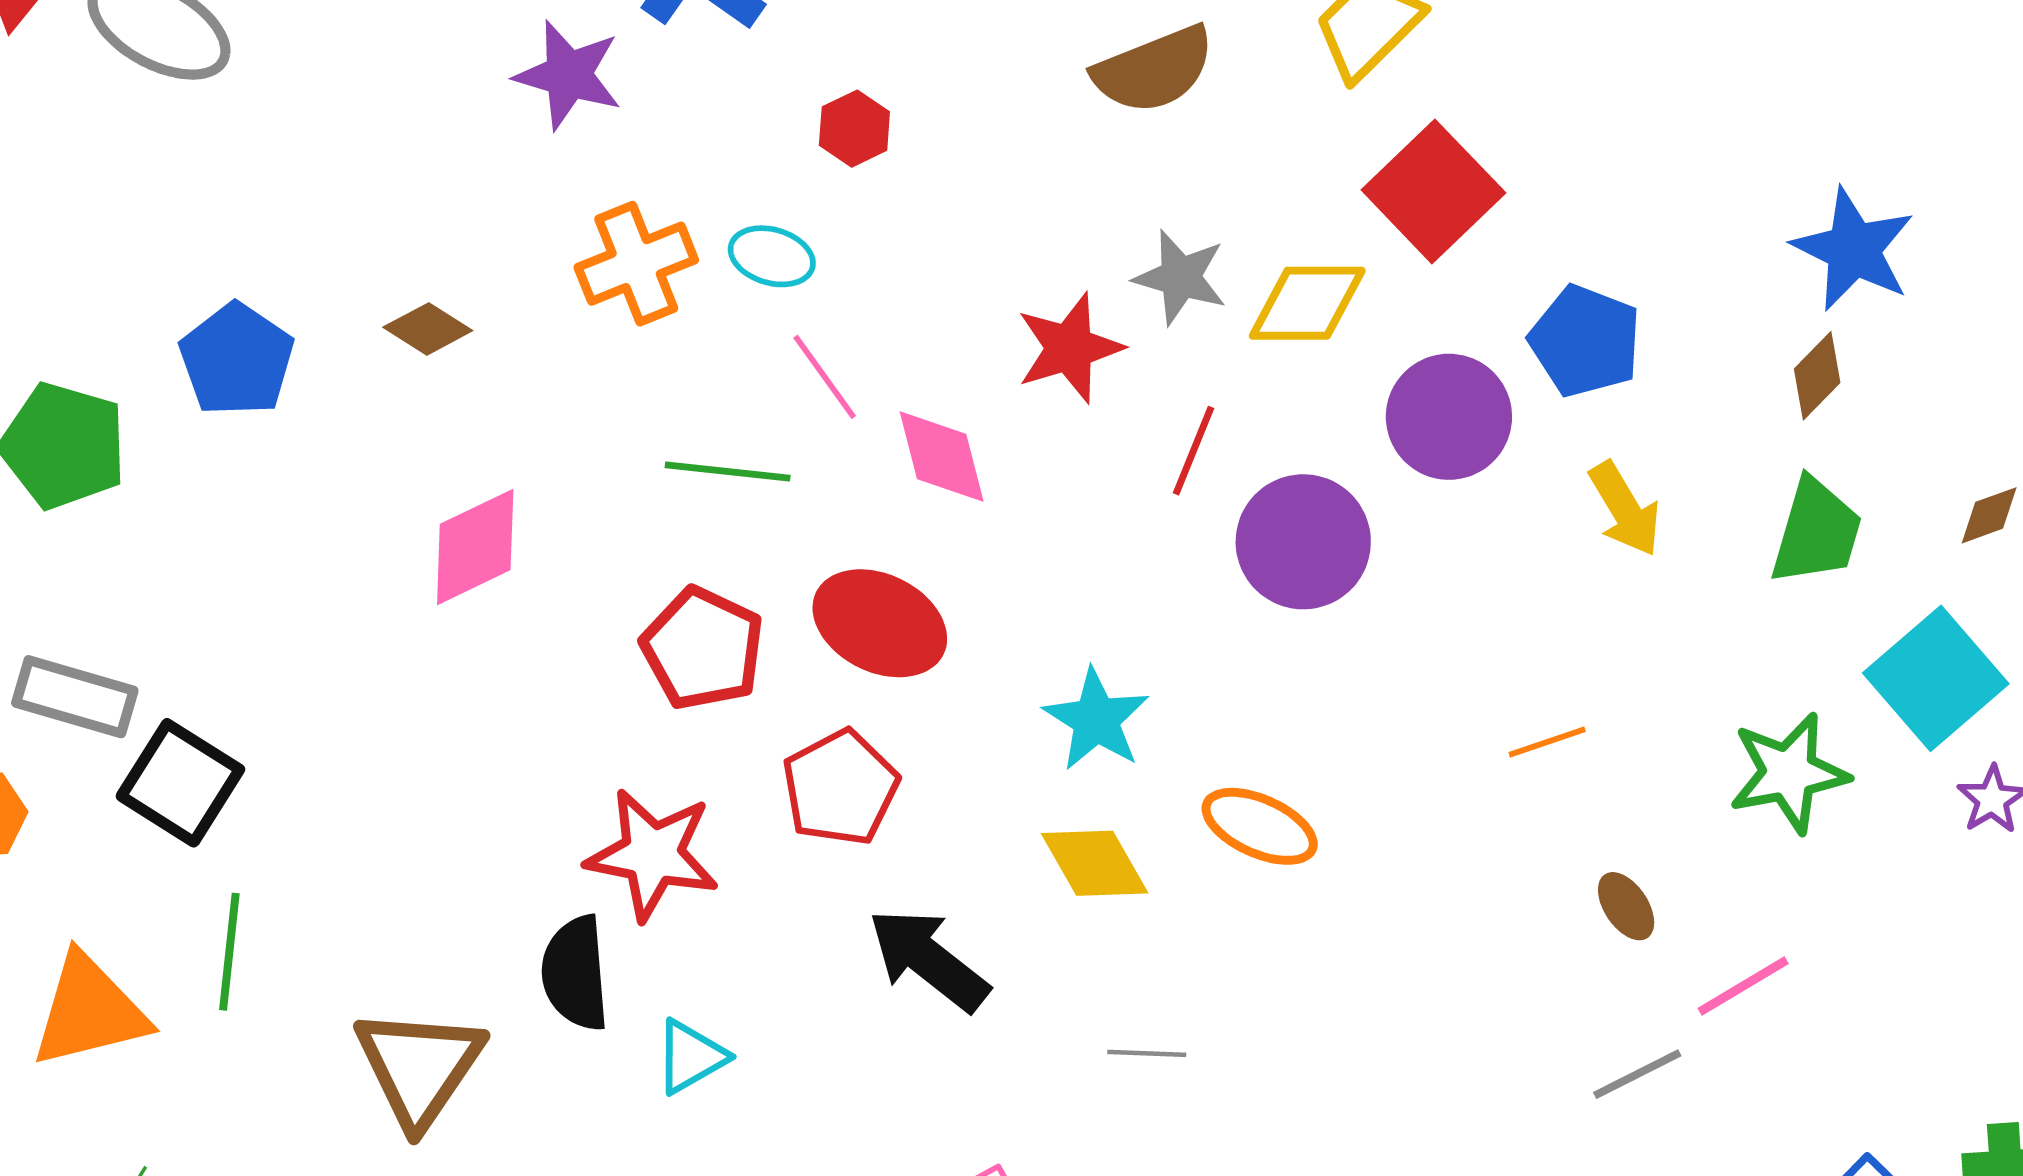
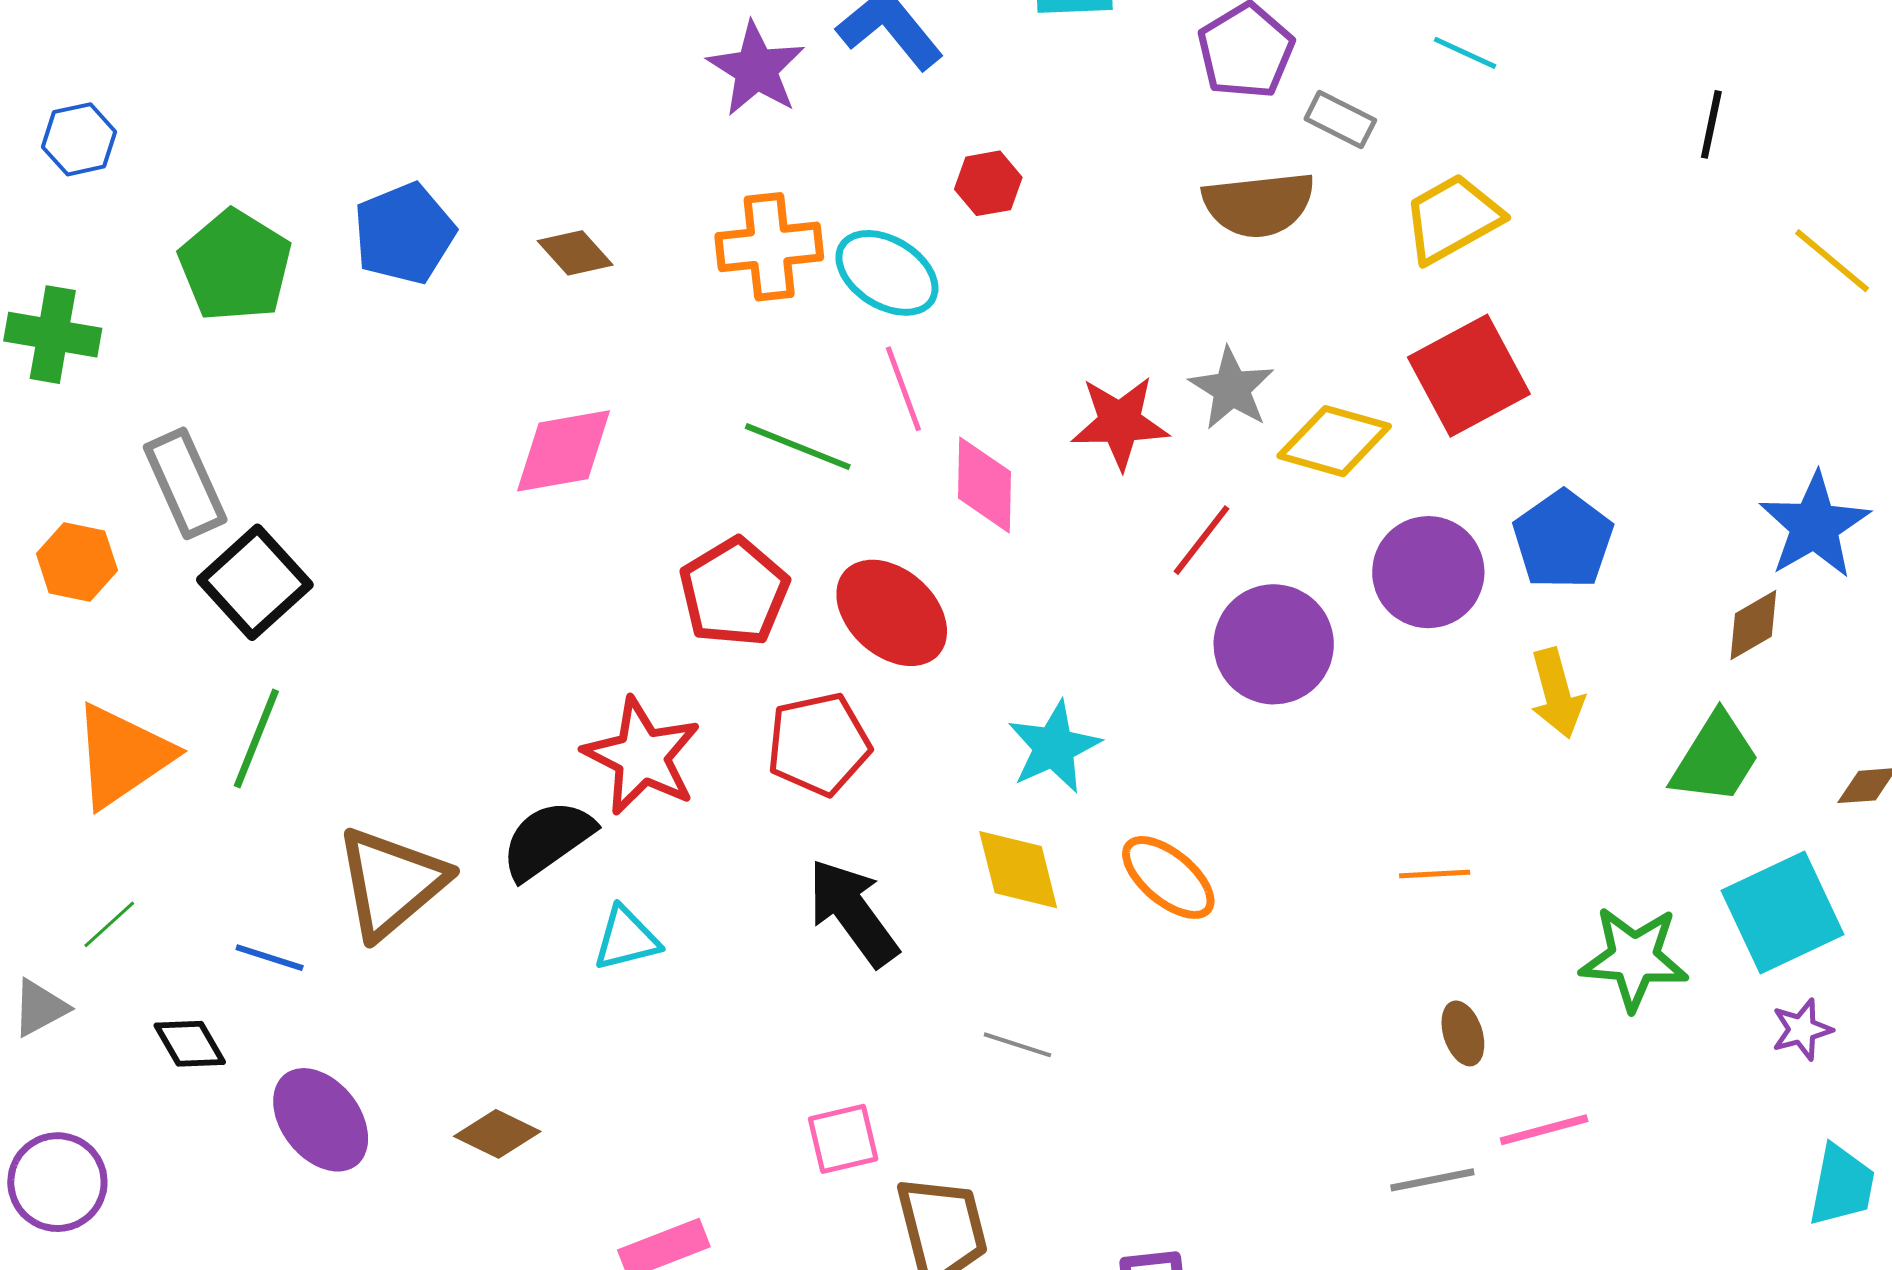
cyan ellipse: (772, 256) -> (887, 273), size x1.4
gray rectangle: (75, 697) -> (185, 483), turned 34
black semicircle: (575, 973) -> (547, 840), turned 44
orange triangle: (89, 1011) -> (122, 756), turned -36

